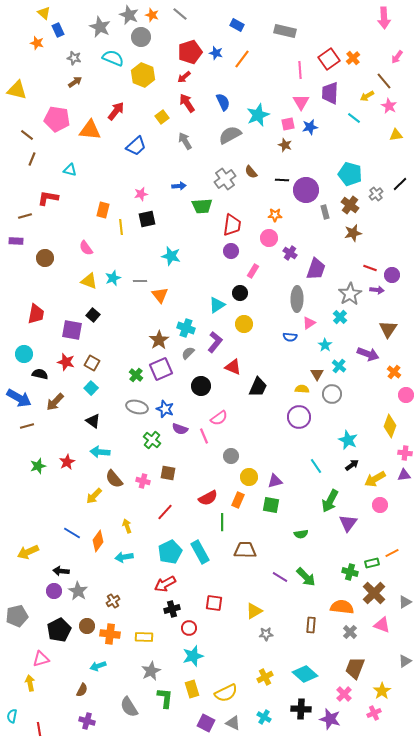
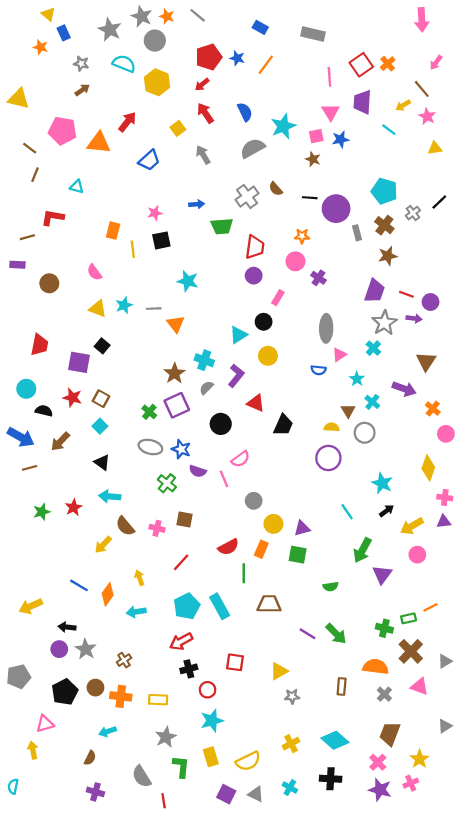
purple trapezoid: (316, 269) -> (375, 291), moved
purple star: (330, 719) -> (380, 790), moved
red line: (39, 729) -> (164, 801), moved

